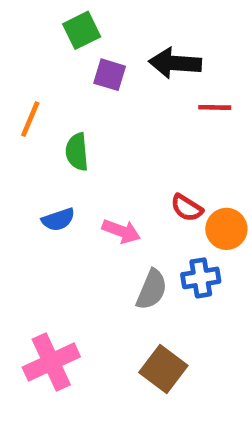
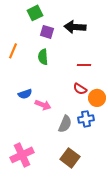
red line: (215, 107) -> (84, 65), moved
green semicircle: (77, 152) -> (43, 57), moved
pink arrow: (121, 231) -> (43, 105), moved

